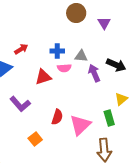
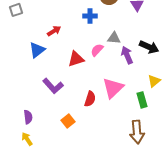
blue cross: (57, 51) -> (90, 16), moved
pink semicircle: (64, 68) -> (97, 50), turned 136
pink triangle: (80, 125) -> (113, 88), moved

